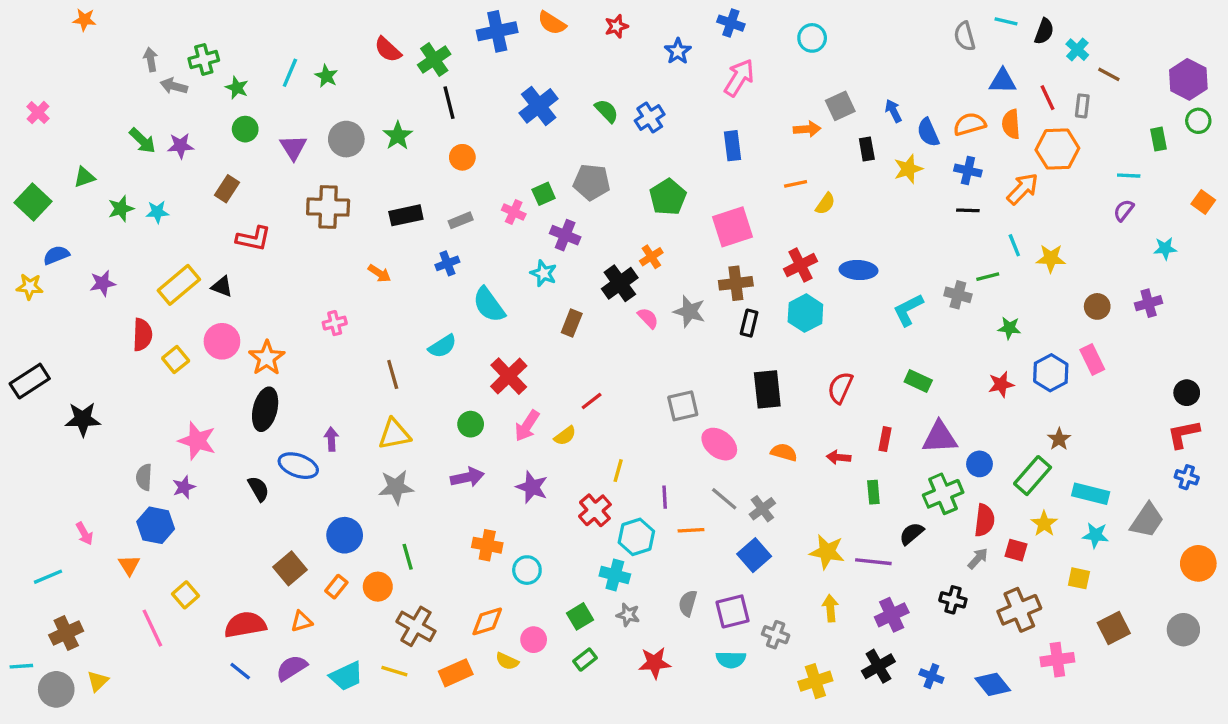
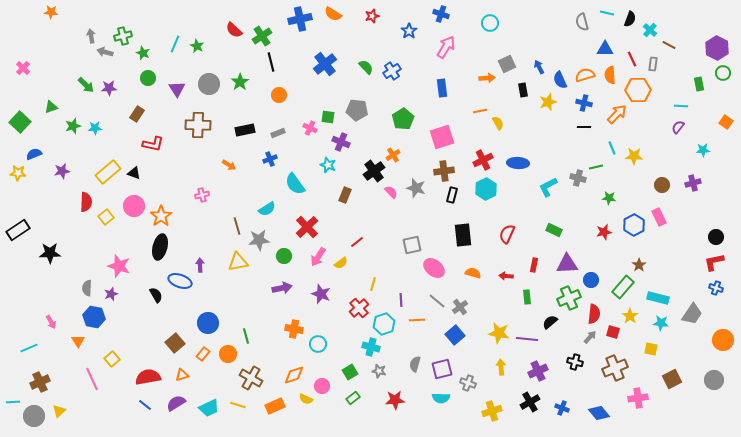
green square: (544, 194) -> (328, 117), turned 32
yellow semicircle: (825, 204) -> (498, 123), turned -64
gray star: (396, 487) -> (259, 240), moved

